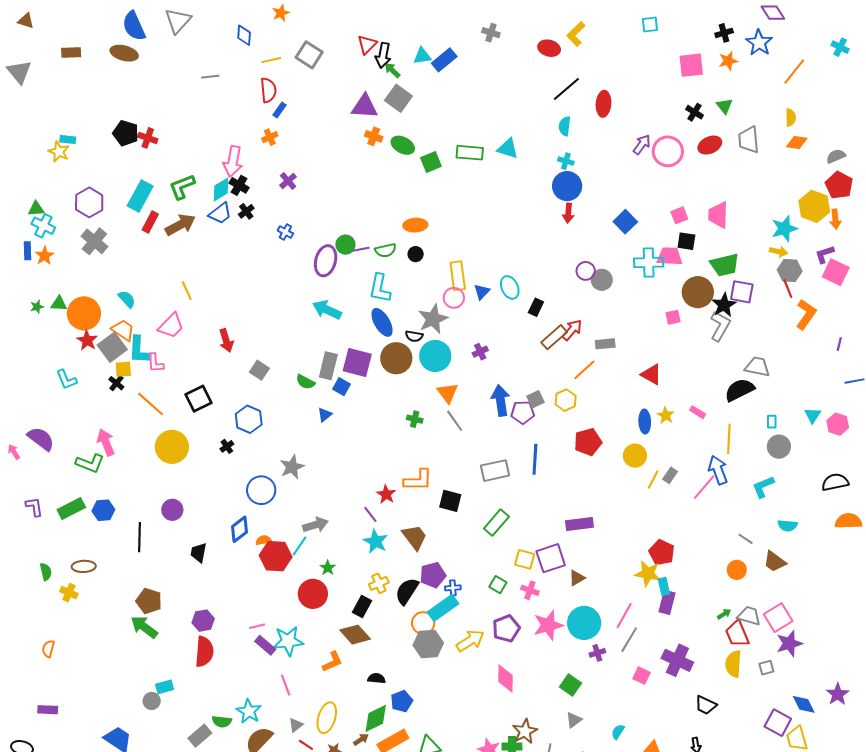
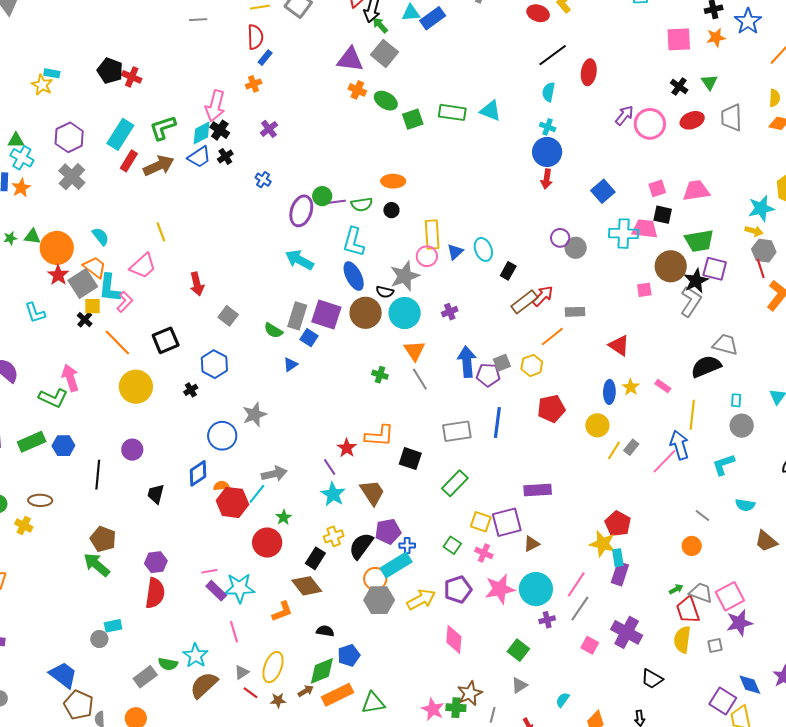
pink trapezoid: (718, 215) -> (696, 191), turned 76
pink L-shape: (155, 363) -> (125, 302), turned -135
brown trapezoid: (775, 562) -> (766, 541), moved

